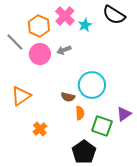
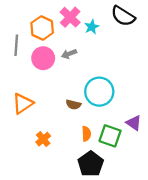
gray line: (15, 42) -> (16, 45), turned 48
orange semicircle: (80, 113) -> (86, 134), moved
purple triangle: (124, 114) -> (134, 123), turned -49

